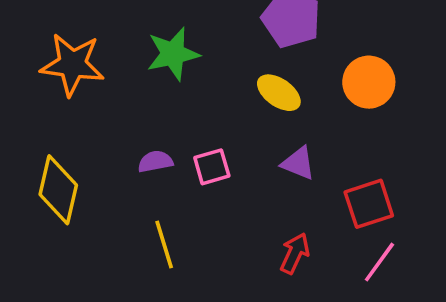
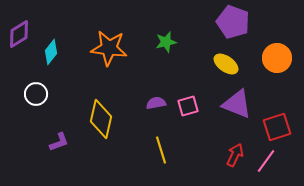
green star: (173, 54) -> (166, 42), size x0.7
purple triangle: (298, 163) -> (237, 104), size x1.5
pink line: (379, 262) -> (266, 161), moved

